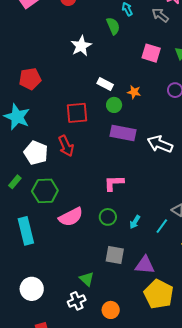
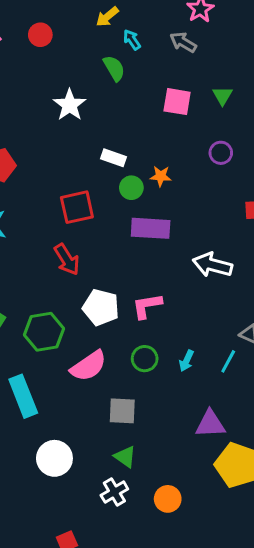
orange star: (134, 92) -> (161, 176), moved
white arrow: (160, 144) -> (212, 265), moved
white pentagon: (36, 153) -> (101, 307), moved
gray square: (115, 255) -> (122, 411), moved
white circle: (32, 289) -> (54, 458), moved

